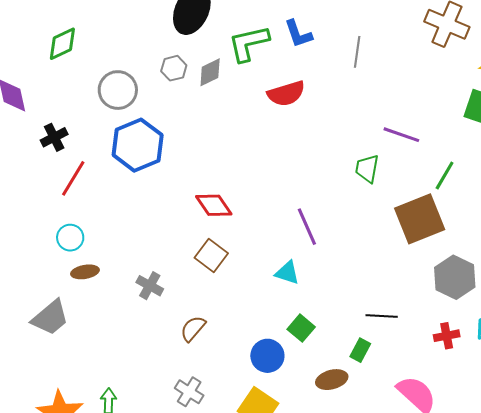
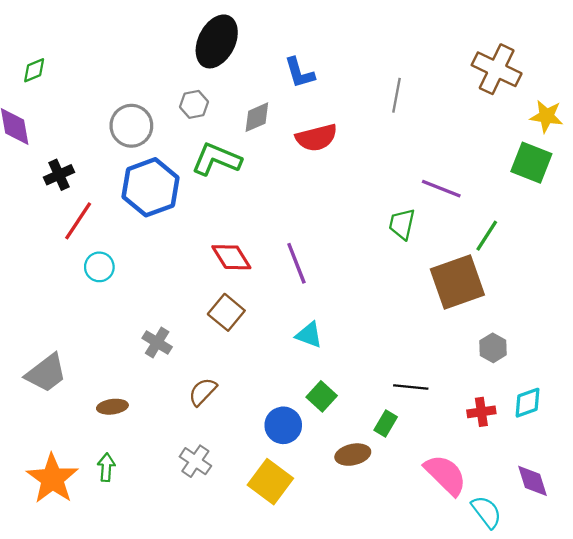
blue L-shape: (298, 34) -> (299, 73), moved
green L-shape: (249, 43) -> (216, 159), moved, turned 33
green diamond: (62, 44) -> (34, 70), moved, size x0.7
gray diamond: (210, 72) -> (257, 117), moved
purple line: (307, 227) -> (296, 263), moved
cyan circle: (70, 238) -> (99, 267), moved
brown ellipse: (85, 272) -> (112, 407), moved
gray hexagon: (455, 277) -> (493, 348), size x0.6

